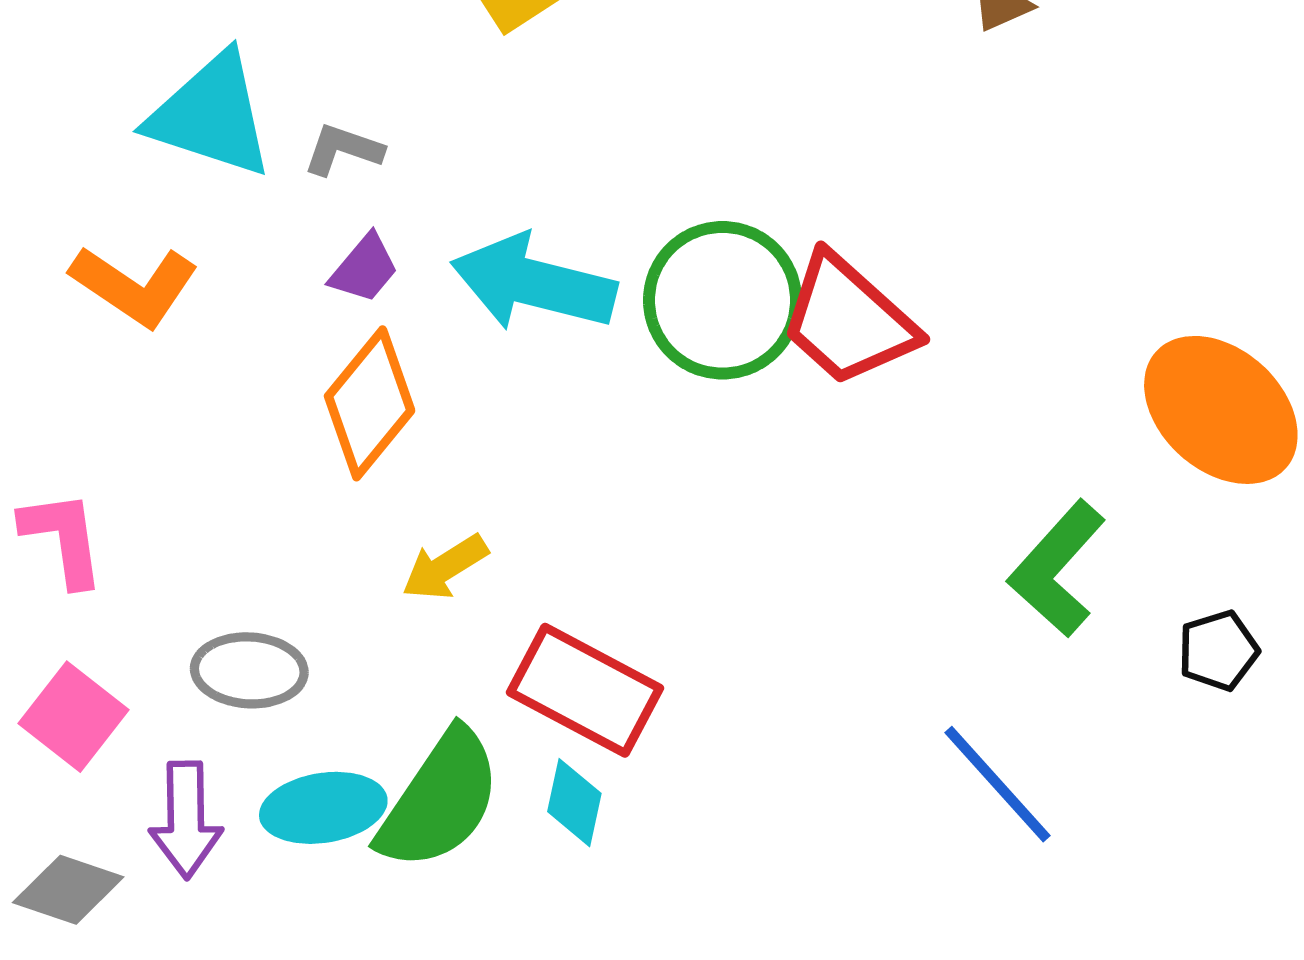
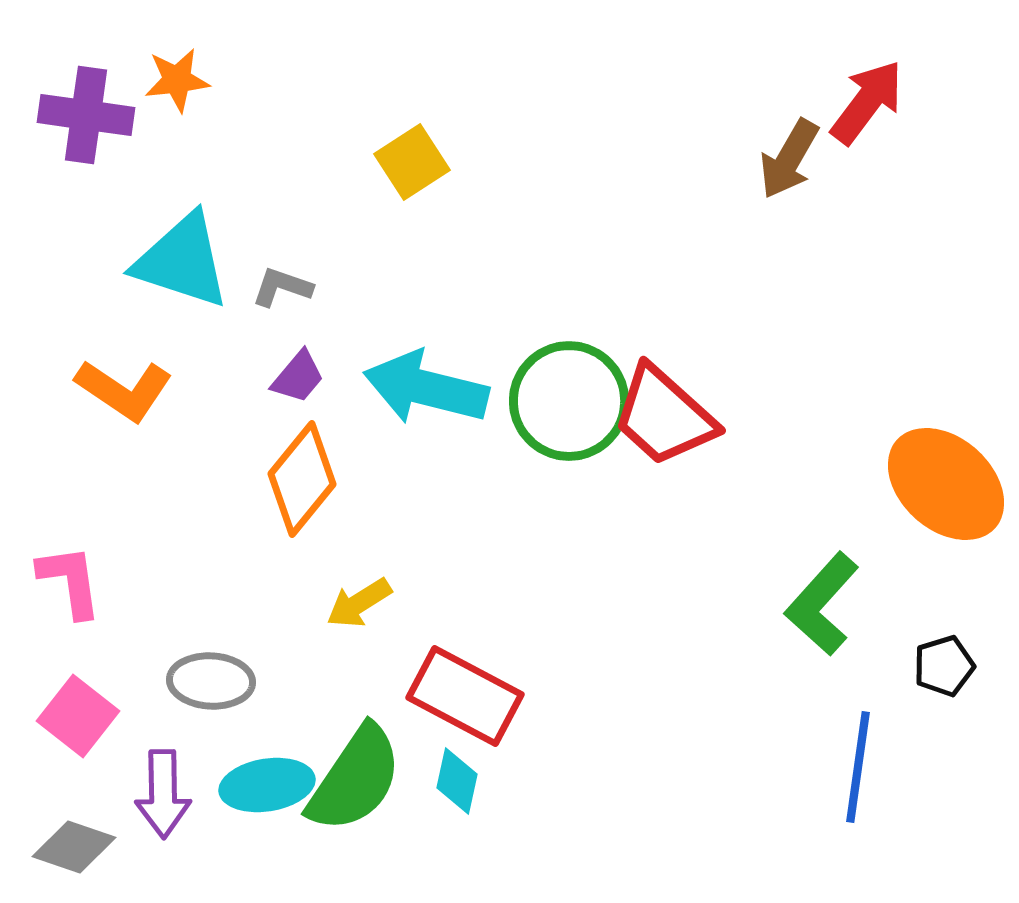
blue line: (997, 784) -> (858, 767), moved, turned 50

